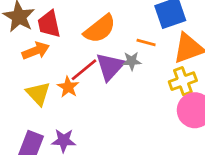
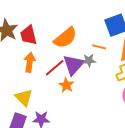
orange arrow: (36, 51) -> (30, 62), moved, turned -60
orange star: (68, 87) -> (66, 85), moved
yellow triangle: (38, 94) -> (24, 98), moved

